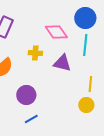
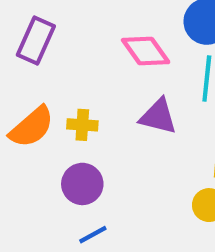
yellow cross: (35, 53) -> (82, 125), moved

